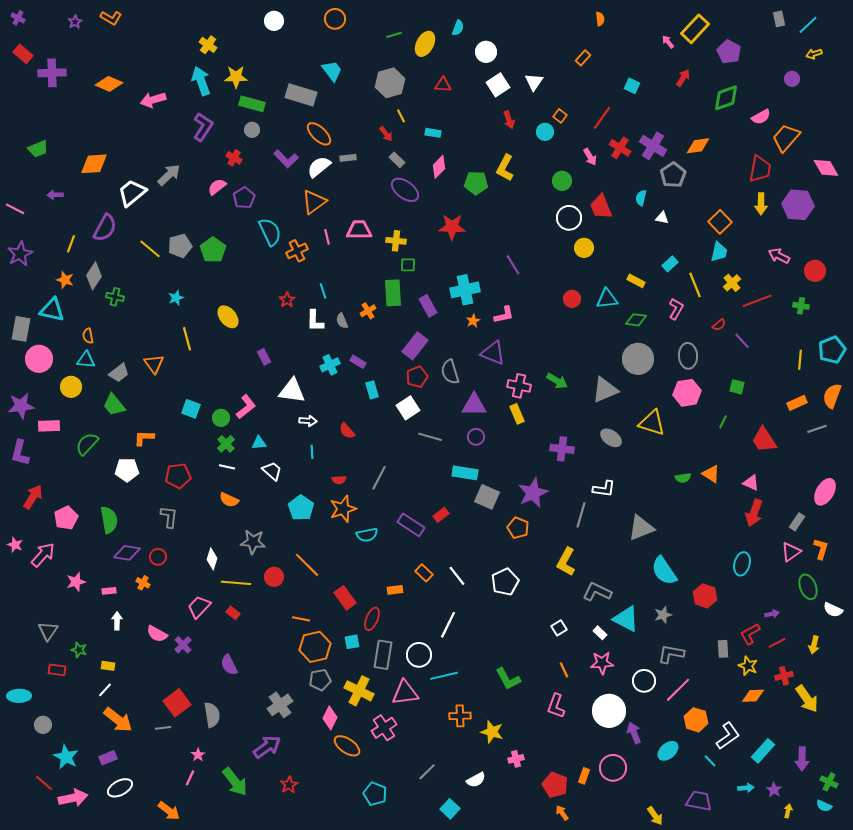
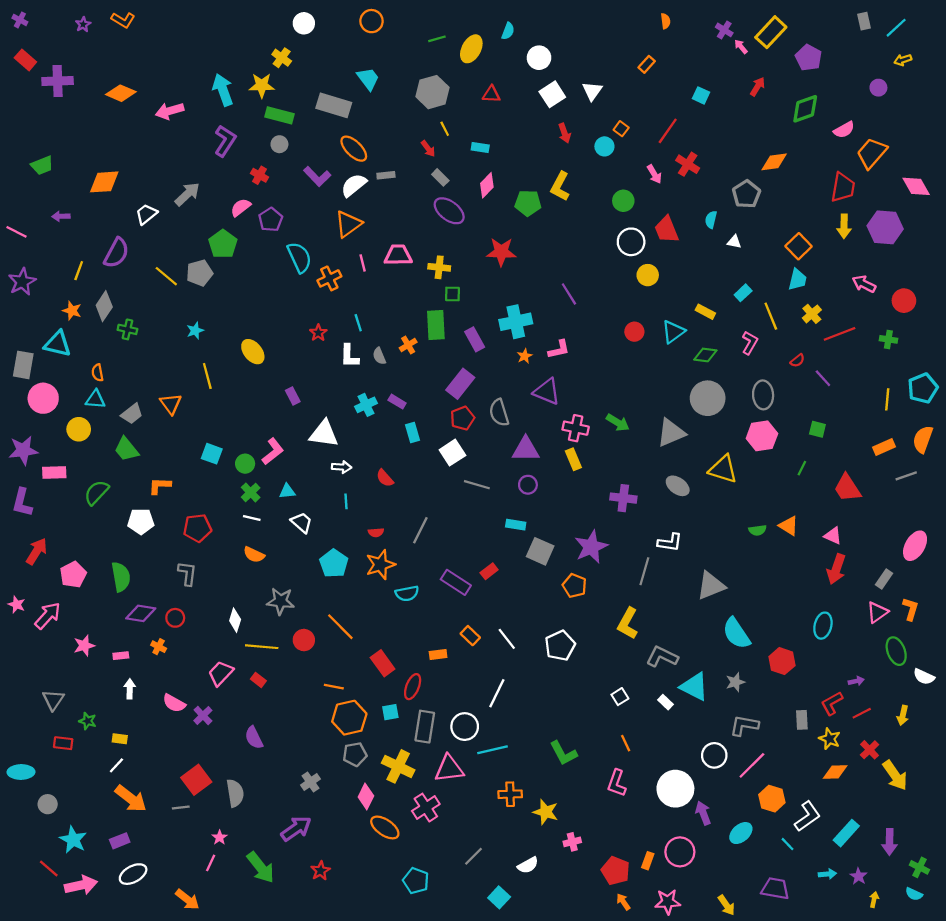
yellow cross: (208, 45) -> (282, 58), moved
purple cross: (653, 146) -> (724, 30), moved, size x0.6
white trapezoid: (132, 193) -> (146, 214), size x0.7
green pentagon: (213, 250) -> (223, 244), moved
cyan triangle: (607, 299) -> (673, 332), turned -30
cyan rectangle: (465, 473) -> (516, 525), size x0.7
pink star: (602, 663) -> (668, 902), moved
red cross: (784, 676) -> (870, 750), turned -30
gray cross: (280, 705) -> (311, 782), size x0.7

